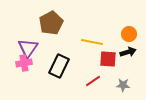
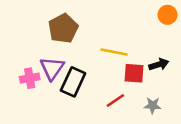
orange circle: (129, 34) -> (167, 15), moved
purple triangle: (28, 48) -> (52, 68), moved

